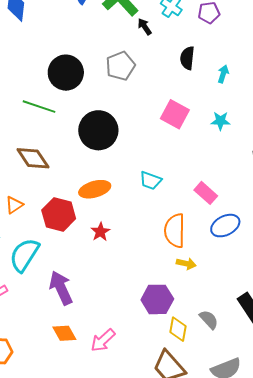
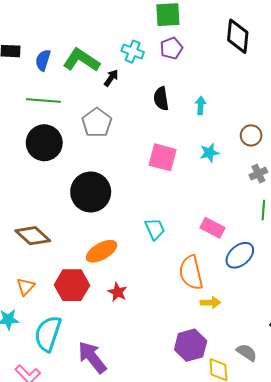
black arrow: (145, 27) -> (111, 78), turned 84
green line: (39, 107) -> (43, 100), moved
cyan trapezoid: (151, 181) -> (155, 229), turned -120

